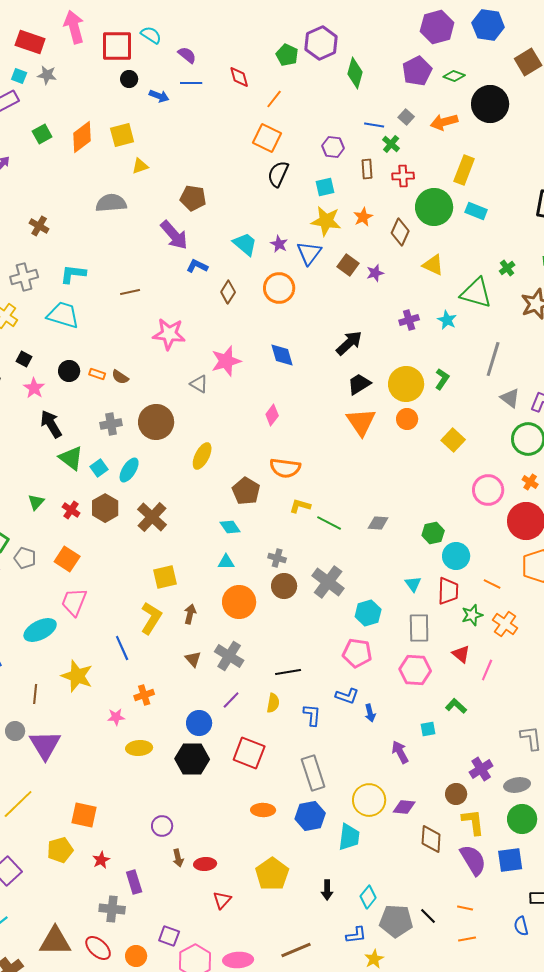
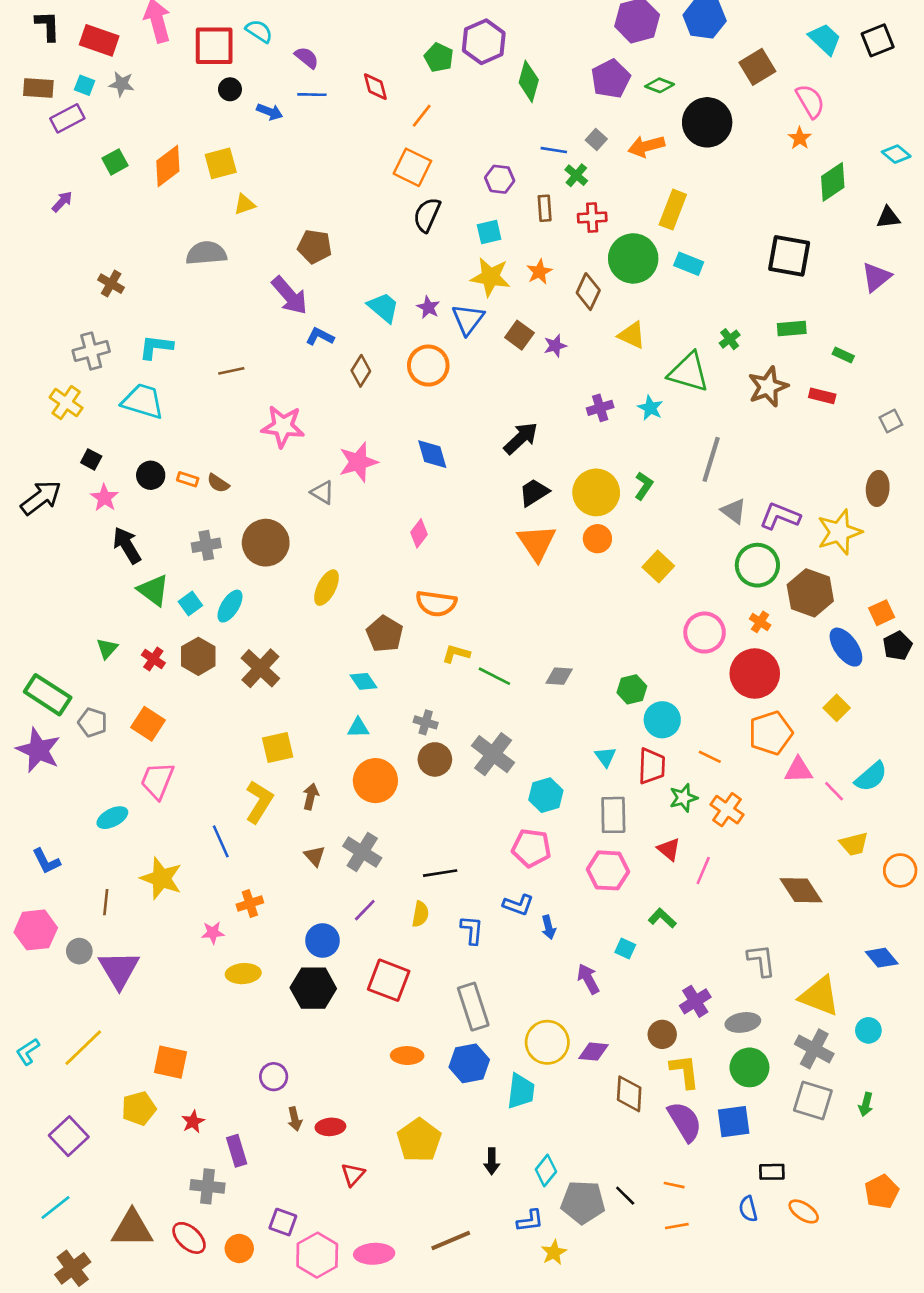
cyan ellipse: (40, 630) -> (112, 818), size x0.7
cyan square: (428, 729) -> (625, 948), turned 35

